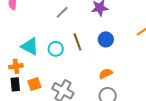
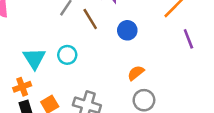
brown line: (77, 42) -> (90, 19), moved
cyan triangle: (30, 46) -> (34, 59), turned 42

